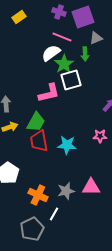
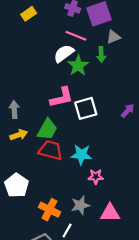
white square: (71, 80) -> (86, 108), moved
pink star: (100, 136) -> (96, 177), moved
red trapezoid: (39, 141) -> (51, 150), turned 115
pink triangle: (91, 187) -> (110, 213), moved

